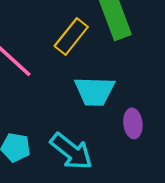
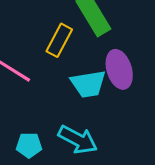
purple ellipse: (133, 123) -> (119, 69), moved, size x1.5

